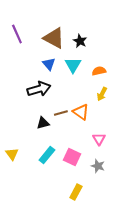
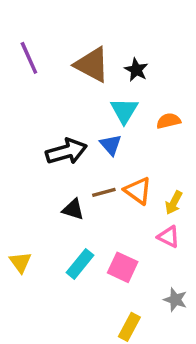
blue triangle: (49, 64) -> (111, 145), moved
yellow arrow: (102, 94) -> (174, 203), moved
black triangle: (43, 123) -> (73, 209), turned 32
pink triangle: (99, 139) -> (169, 237), turned -32
gray star: (98, 166) -> (175, 300), moved

